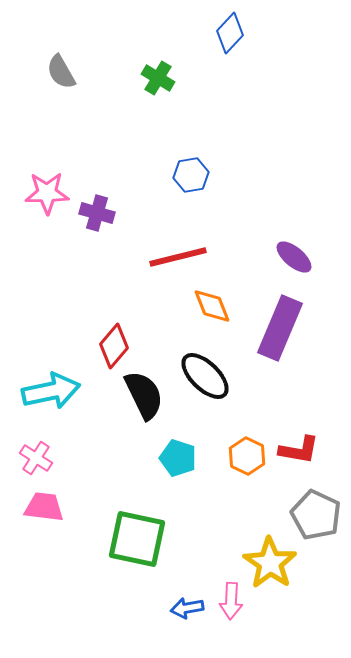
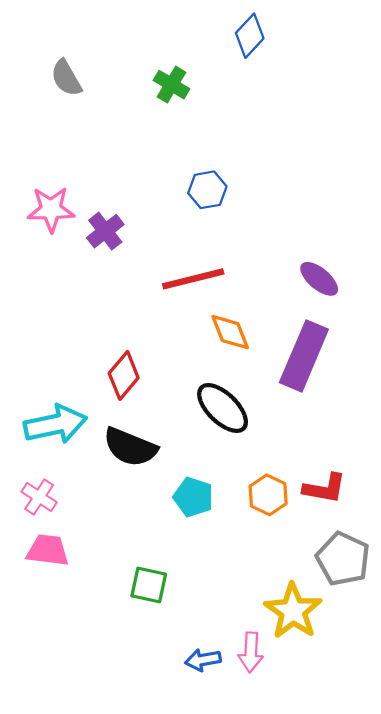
purple cross: (97, 213) -> (105, 231), turned 36
black semicircle: (144, 395) -> (130, 447), moved, turned 138
green square: (137, 539) -> (149, 585), size x0.6

